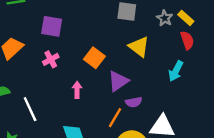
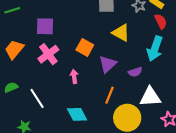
pink cross: (51, 59) -> (48, 54), size x1.5
cyan arrow: (176, 71) -> (155, 49), size x1.4
purple semicircle: (134, 102) -> (135, 72), moved

